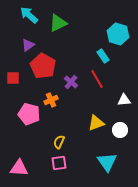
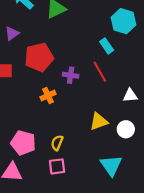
purple triangle: (28, 45) -> (12, 33), moved
red pentagon: (43, 66) -> (39, 57), turned 30
purple cross: (71, 82) -> (71, 75), turned -32
pink pentagon: (29, 114) -> (23, 143), moved

